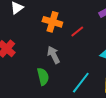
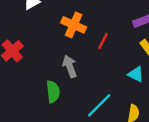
red line: (77, 32) -> (103, 41), turned -32

